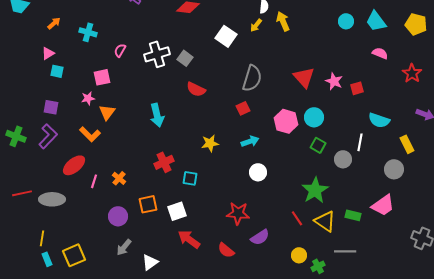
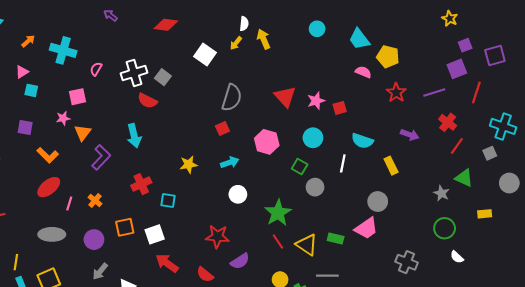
cyan circle: (346, 21) -> (317, 29), moved
yellow pentagon: (416, 24) -> (388, 57), moved
cyan cross: (88, 32) -> (63, 50), size x1.4
pink star: (334, 81) -> (316, 101), turned 30
red semicircle: (196, 89) -> (147, 101), moved
cyan circle: (314, 117) -> (313, 138), moved
orange L-shape: (90, 134) -> (48, 155), moved
purple L-shape: (48, 136) -> (101, 157), moved
gray circle: (343, 159) -> (315, 187), moved
gray circle: (394, 169) -> (378, 202), moved
green star: (315, 190) -> (278, 213), moved
gray ellipse: (52, 199) -> (52, 234), moved

